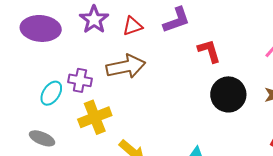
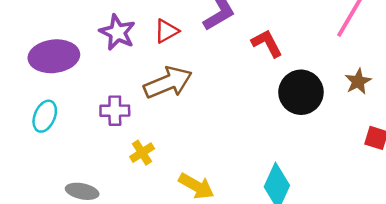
cyan ellipse: (51, 93) -> (45, 116), moved
yellow cross: (95, 117) -> (142, 153), size x0.6

